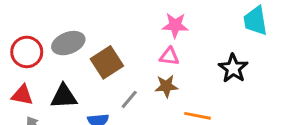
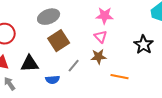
gray ellipse: (68, 43) -> (49, 17), moved
pink triangle: (169, 56) -> (101, 37), turned 40

